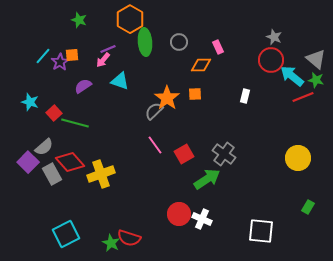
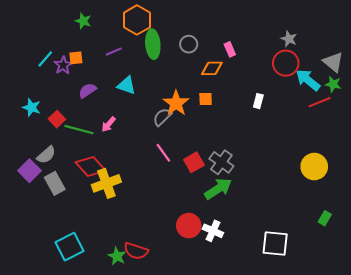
pink arrow: (103, 60) -> (109, 124), moved
gray cross: (224, 154) -> (221, 162), moved
red diamond: (70, 162) -> (91, 167), moved

